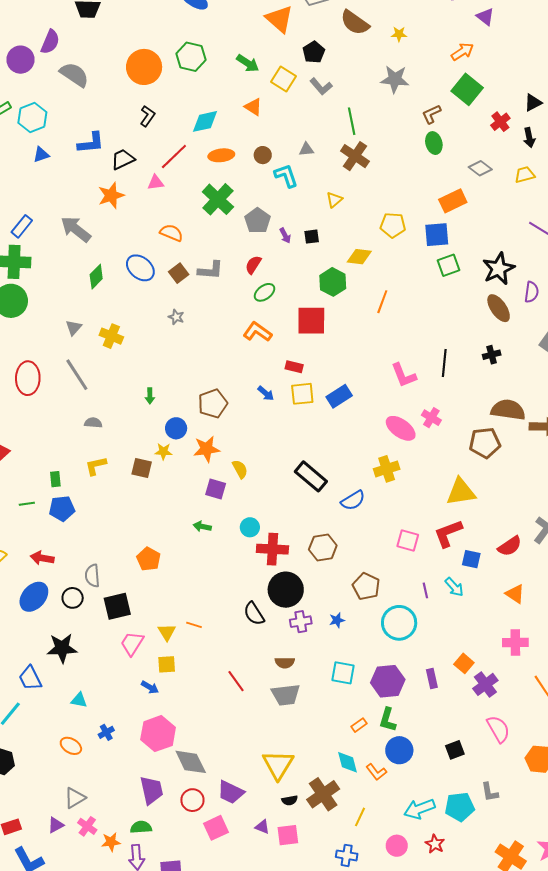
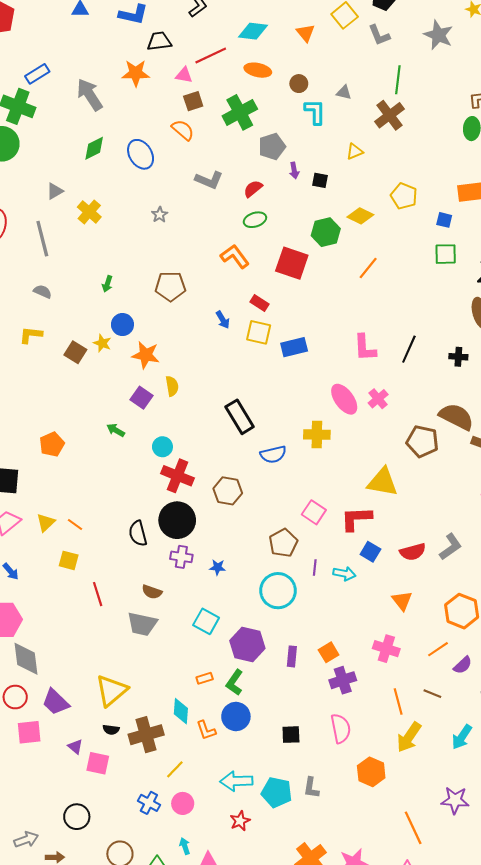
gray star: (395, 79) -> (438, 35), moved
blue square: (437, 235) -> (444, 220), size x0.6
brown square: (179, 273) -> (193, 101), moved
brown pentagon: (213, 403) -> (170, 286), moved
brown pentagon: (366, 586) -> (283, 543), moved
cyan arrow: (454, 587) -> (344, 574), turned -55
yellow square: (167, 664) -> (69, 560), moved
pink circle: (397, 846) -> (183, 803), moved

